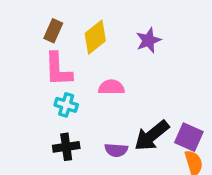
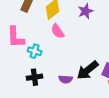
pink L-shape: (58, 69) -> (16, 37), moved
pink semicircle: (111, 87) -> (58, 31), moved, turned -126

